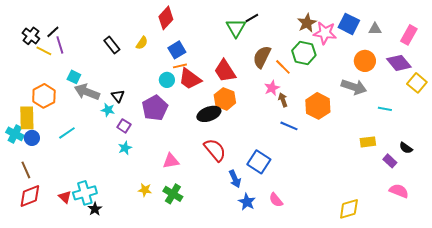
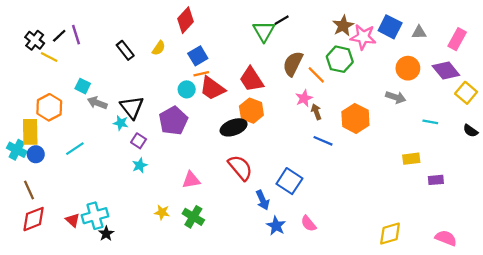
purple line: (60, 45) -> (76, 35), moved
gray arrow: (354, 87) -> (396, 97), size x0.7
gray arrow: (87, 92) -> (97, 103), size x0.7
black triangle: (118, 96) -> (132, 107), size x1.6
black semicircle: (406, 148) -> (471, 131), moved
purple rectangle: (390, 161) -> (436, 180), turned -48
pink semicircle: (399, 191) -> (446, 238), moved

